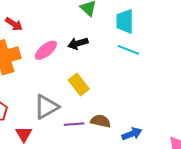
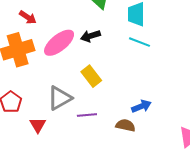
pink ellipse: (46, 50) -> (59, 43), size x1.4
brown semicircle: (100, 121) -> (125, 125), moved
blue arrow: (132, 134) -> (141, 106), moved

